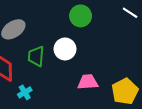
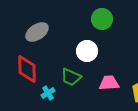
green trapezoid: (36, 56) -> (71, 77), moved, turned -70

